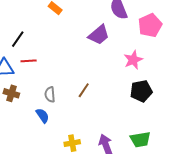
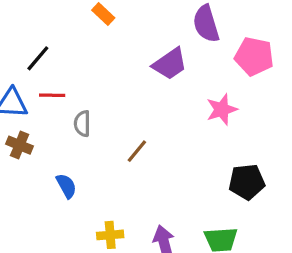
pink pentagon: (150, 25) -> (254, 56), turned 30
black pentagon: (141, 91) -> (247, 182), moved
gray semicircle: (50, 94) -> (82, 124), moved

